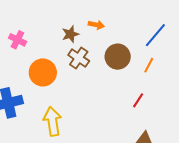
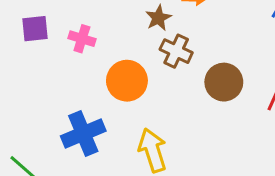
brown circle: (118, 57) -> (224, 82), moved

